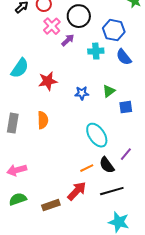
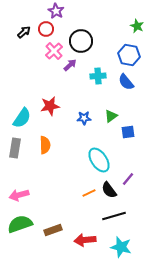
blue hexagon: (114, 30) -> (129, 55), moved
cyan semicircle: (20, 68) -> (22, 118), moved
red arrow: (77, 191) -> (85, 240), moved, turned -140
green semicircle: (18, 199) -> (20, 224), size x1.4

